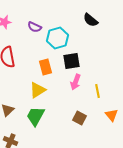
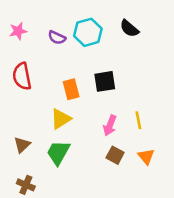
cyan hexagon: (58, 38) -> (88, 32), moved
pink arrow: (76, 82) -> (110, 125), moved
orange triangle: (112, 115) -> (146, 156), moved

